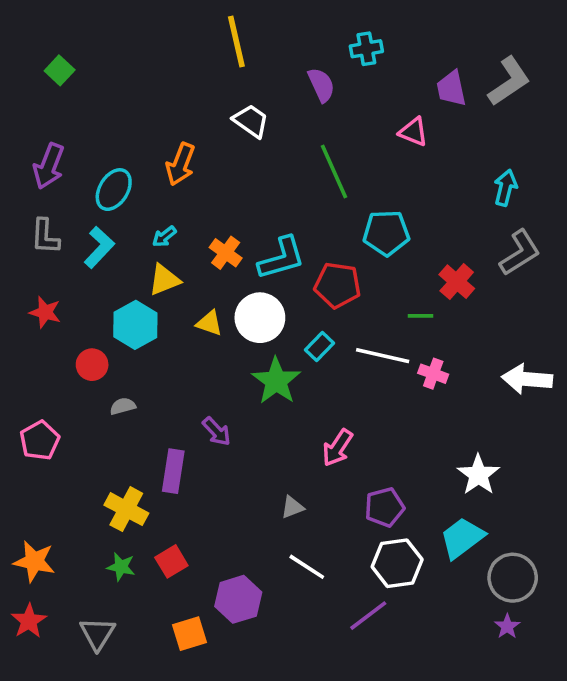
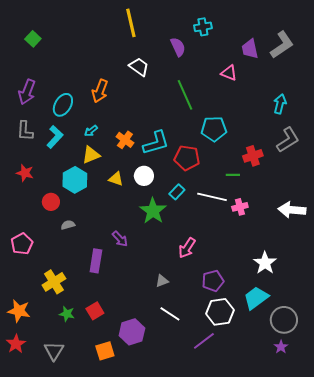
red cross: (457, 282) -> (253, 156), turned 30
white circle: (260, 318) -> (144, 176), size x0.7
pink cross: (433, 374) -> (240, 207), turned -35
yellow cross: (126, 509) -> (54, 282), moved, turned 30

